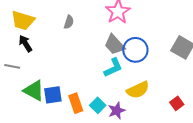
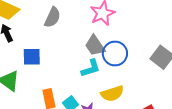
gray semicircle: (69, 22) -> (52, 17), size x1.5
blue square: (53, 95) -> (32, 57), moved

